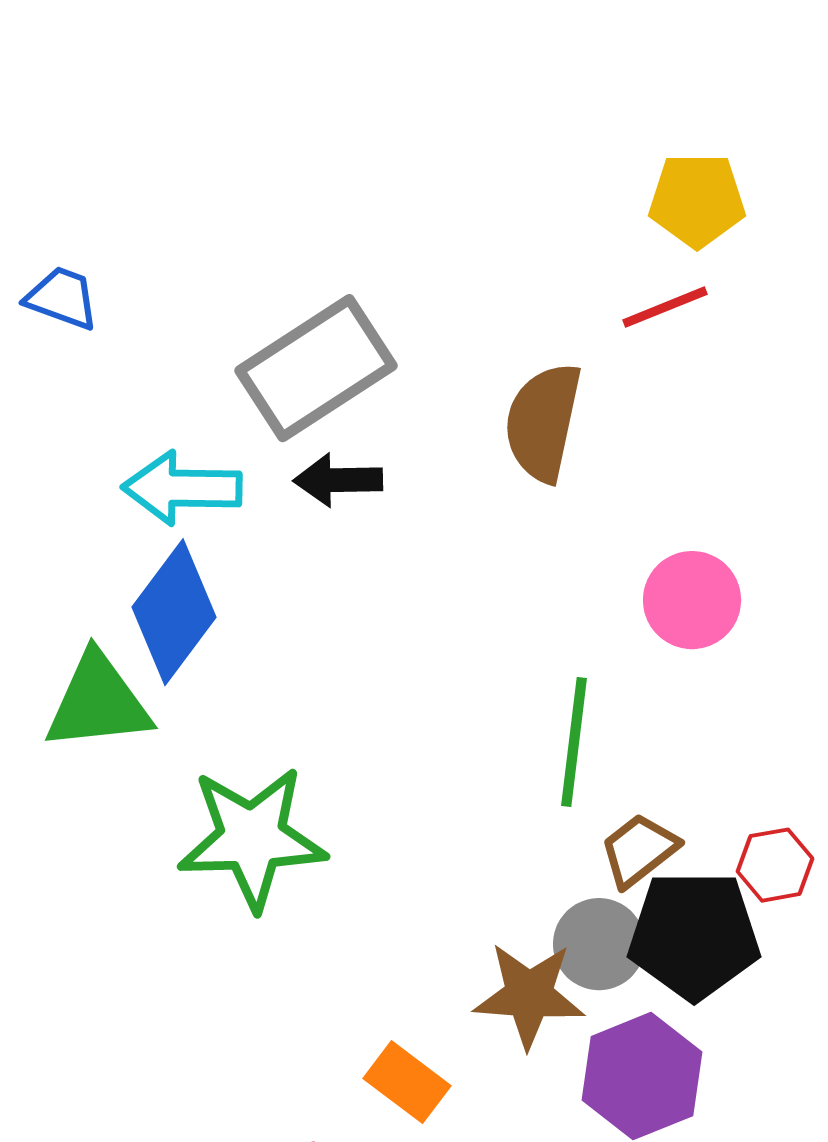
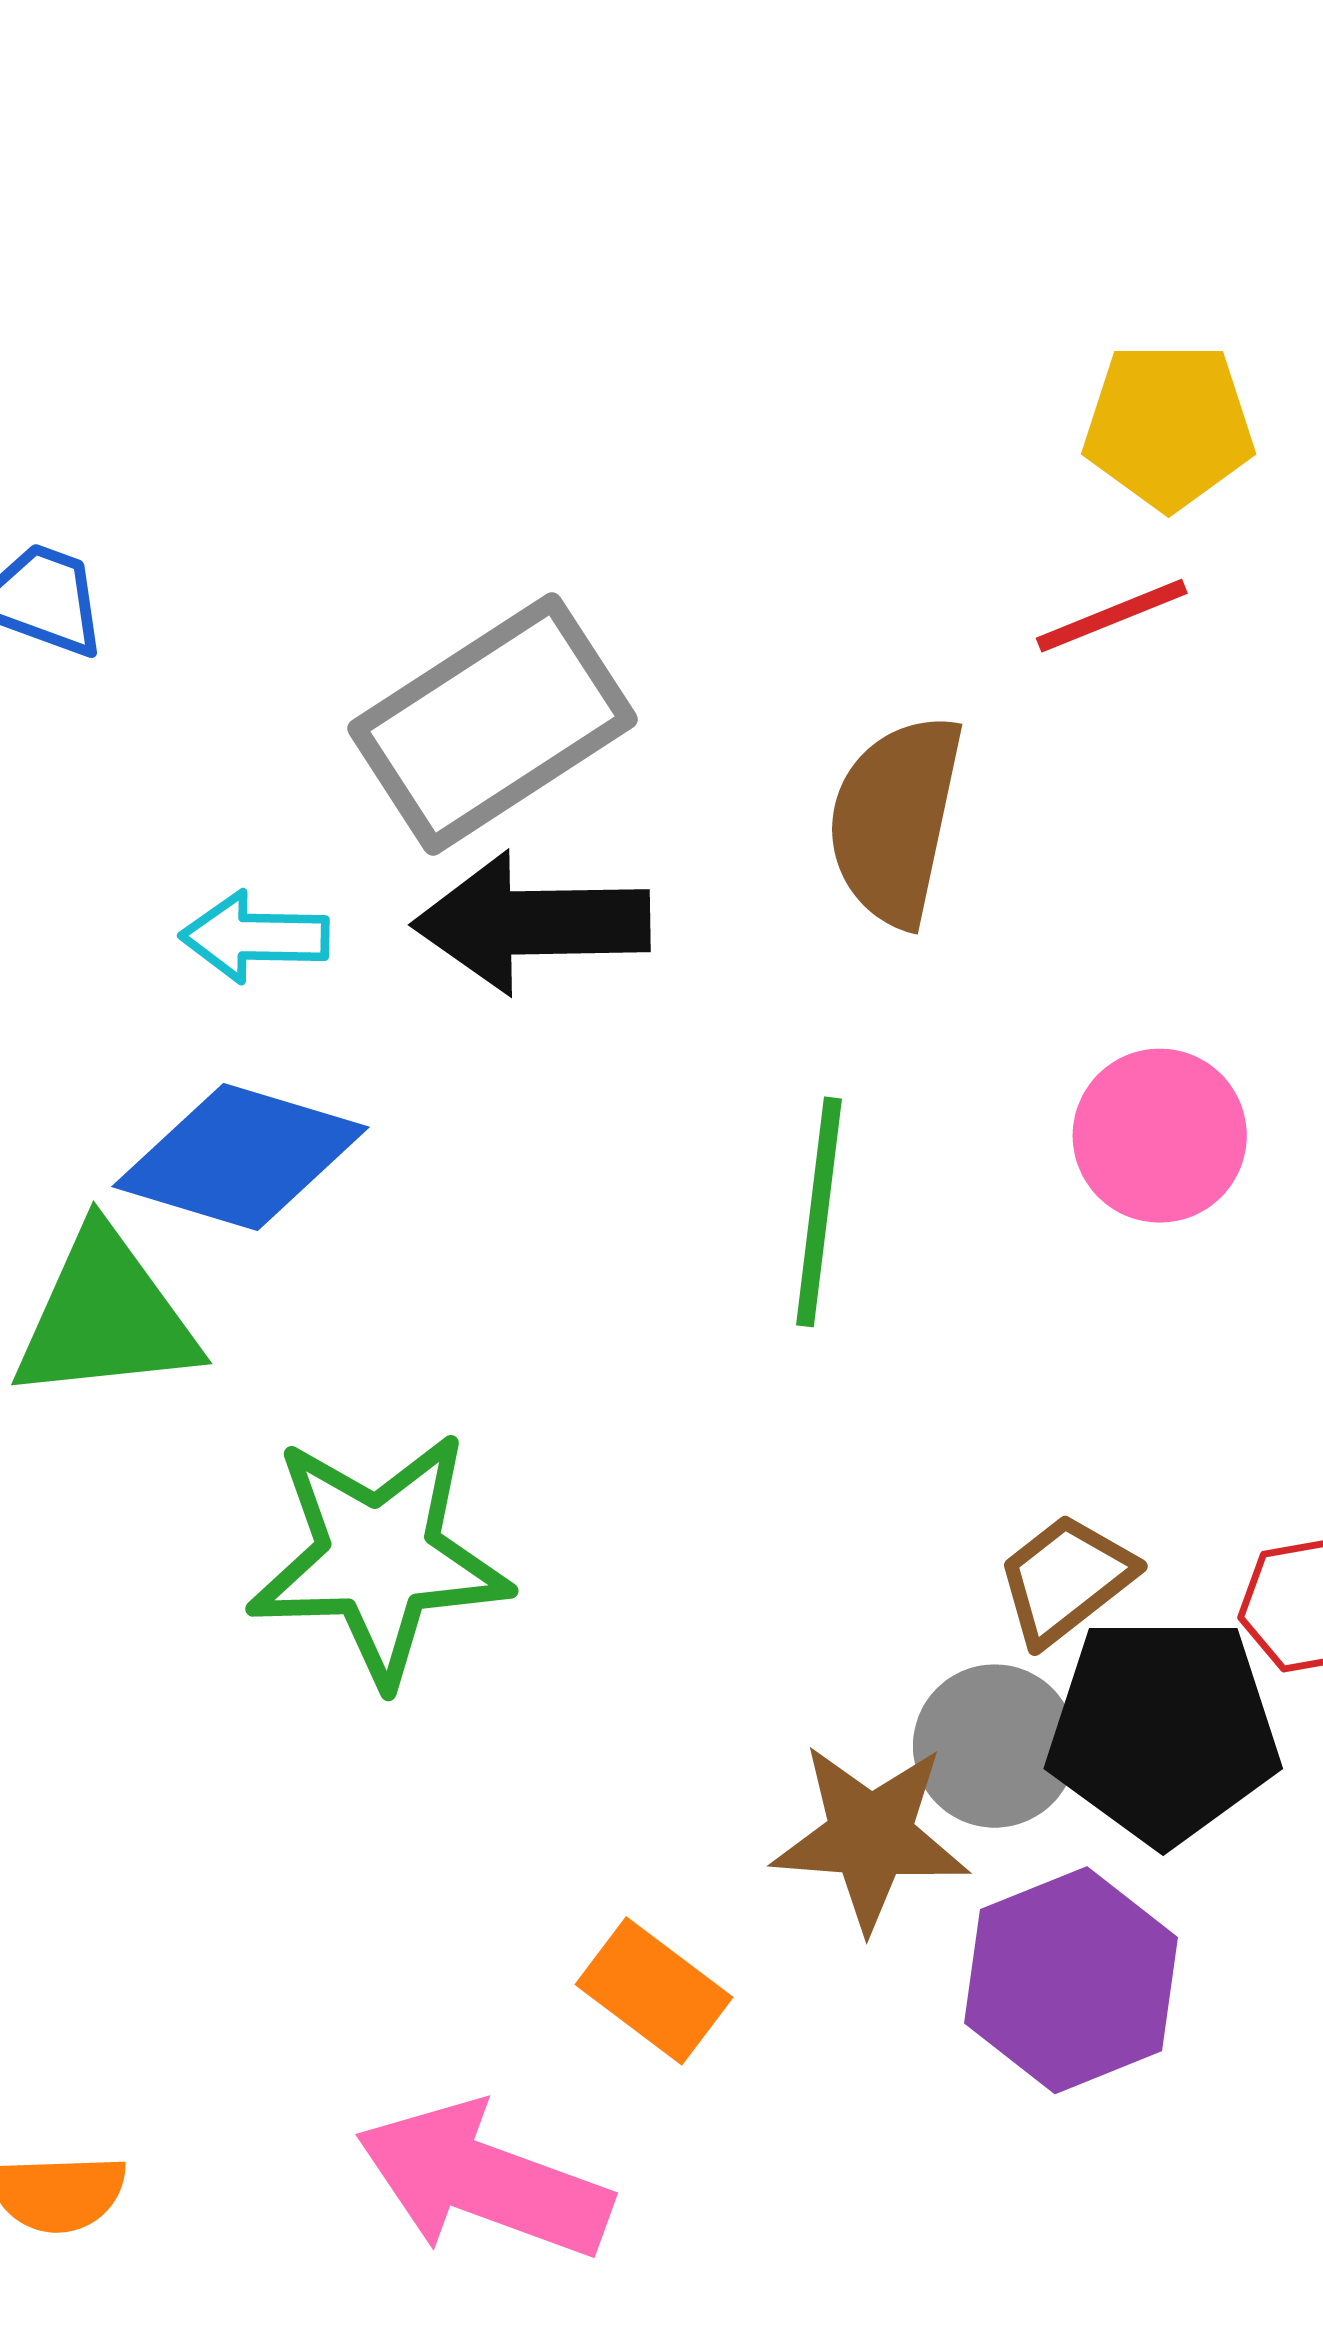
black arrow: (338, 480) -> (532, 923), size x1.5
cyan arrow: (182, 488) -> (255, 937), size x0.7
blue diamond: (174, 612) -> (241, 1157), turned 70
green line: (574, 742) -> (819, 1212), moved

